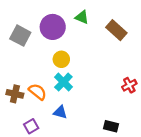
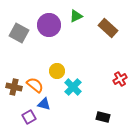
green triangle: (82, 17) -> (76, 16), turned -48
yellow circle: (61, 59) -> (57, 71), moved
cyan cross: (63, 82) -> (73, 87), moved
blue triangle: (60, 112) -> (44, 104), moved

